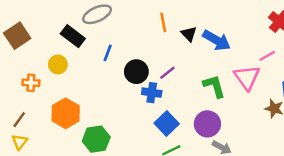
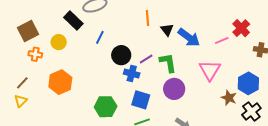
brown square: (17, 36) -> (28, 31), moved
pink line: (267, 56) -> (222, 40), moved
green L-shape: (214, 86) -> (168, 63), moved
blue square: (167, 124) -> (141, 100), turned -36
purple circle: (207, 124) -> (174, 89), moved
green hexagon: (96, 139) -> (106, 107), moved

